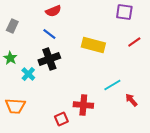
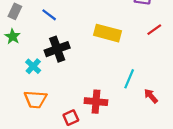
blue line: (49, 34) -> (49, 15), moved
green star: (10, 58) -> (13, 37), moved
cyan line: (112, 85) -> (129, 79), turned -36
orange trapezoid: (15, 106) -> (35, 99), moved

